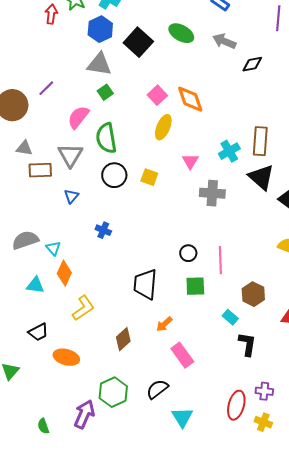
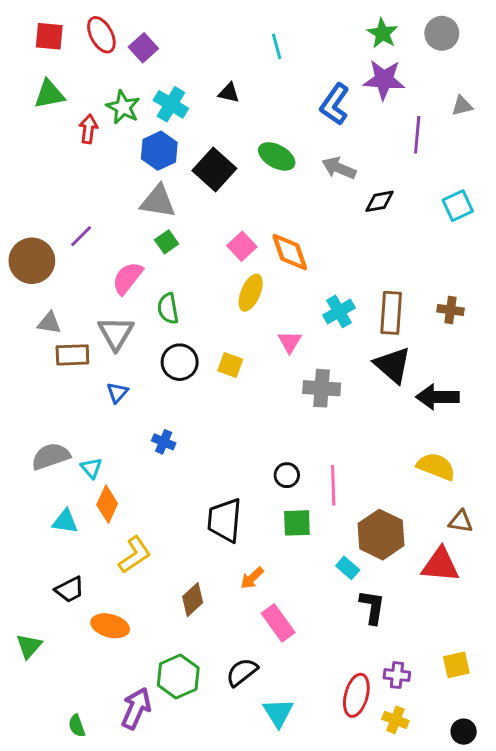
green semicircle: (106, 138) -> (168, 309), size x0.7
cyan cross: (229, 151) -> (339, 311), moved
brown hexagon: (253, 294) -> (381, 535), size x1.4

